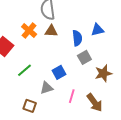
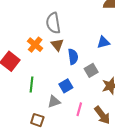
brown triangle: (51, 31) -> (57, 45), turned 48
blue semicircle: (77, 38) -> (73, 57), moved
green line: (25, 70) -> (31, 85), turned -42

